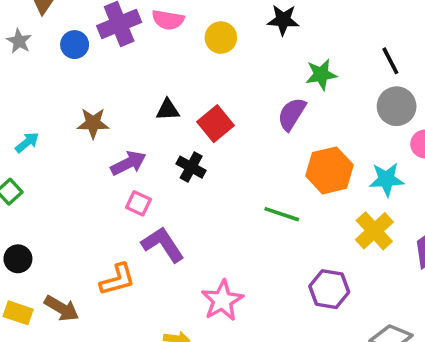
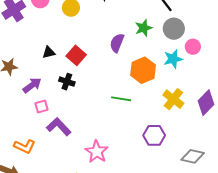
green star: (321, 74) -> (144, 28), moved
cyan star: (387, 179) -> (173, 59), moved
pink square: (138, 203) -> (41, 106), turned -32
orange L-shape: (117, 279) -> (25, 146), moved, turned 50

